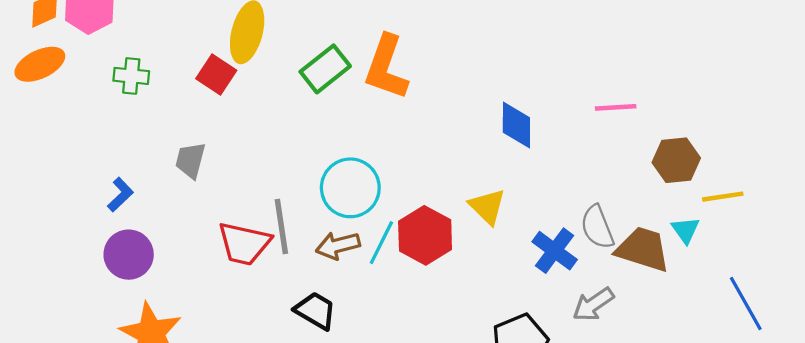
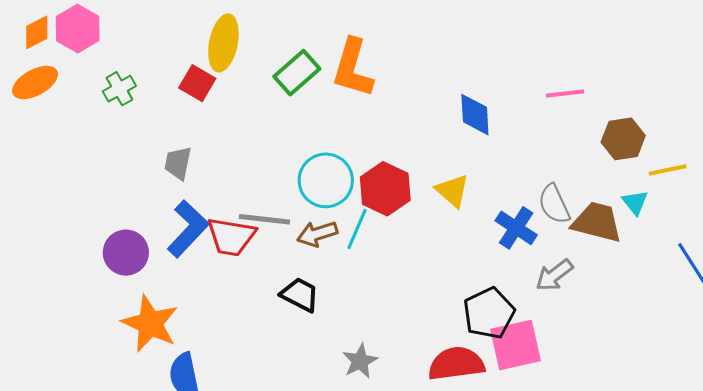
green cross: (131, 76) -> (119, 89), turned -32
blue L-shape: (120, 195) -> (188, 229), moved, size x1.8
gray line: (281, 226) -> (264, 219), turned -72
red hexagon: (425, 235) -> (385, 189), moved

